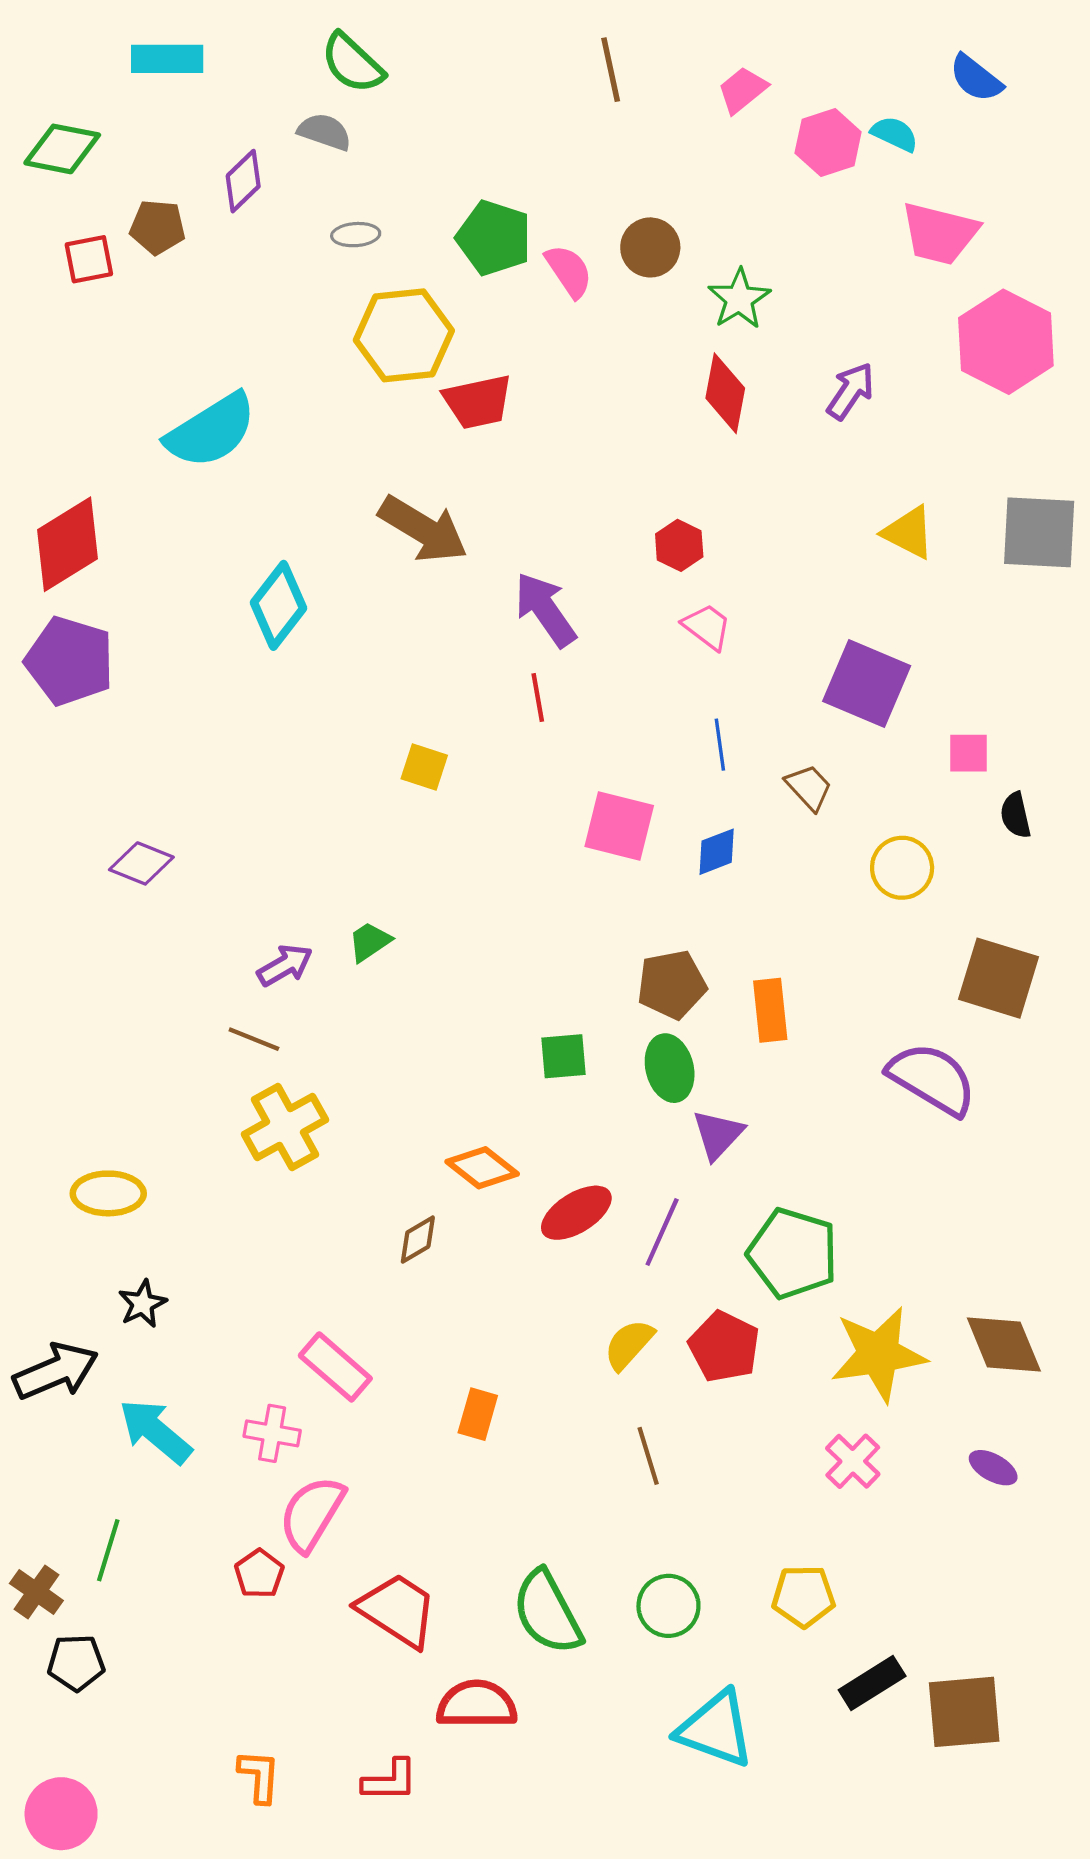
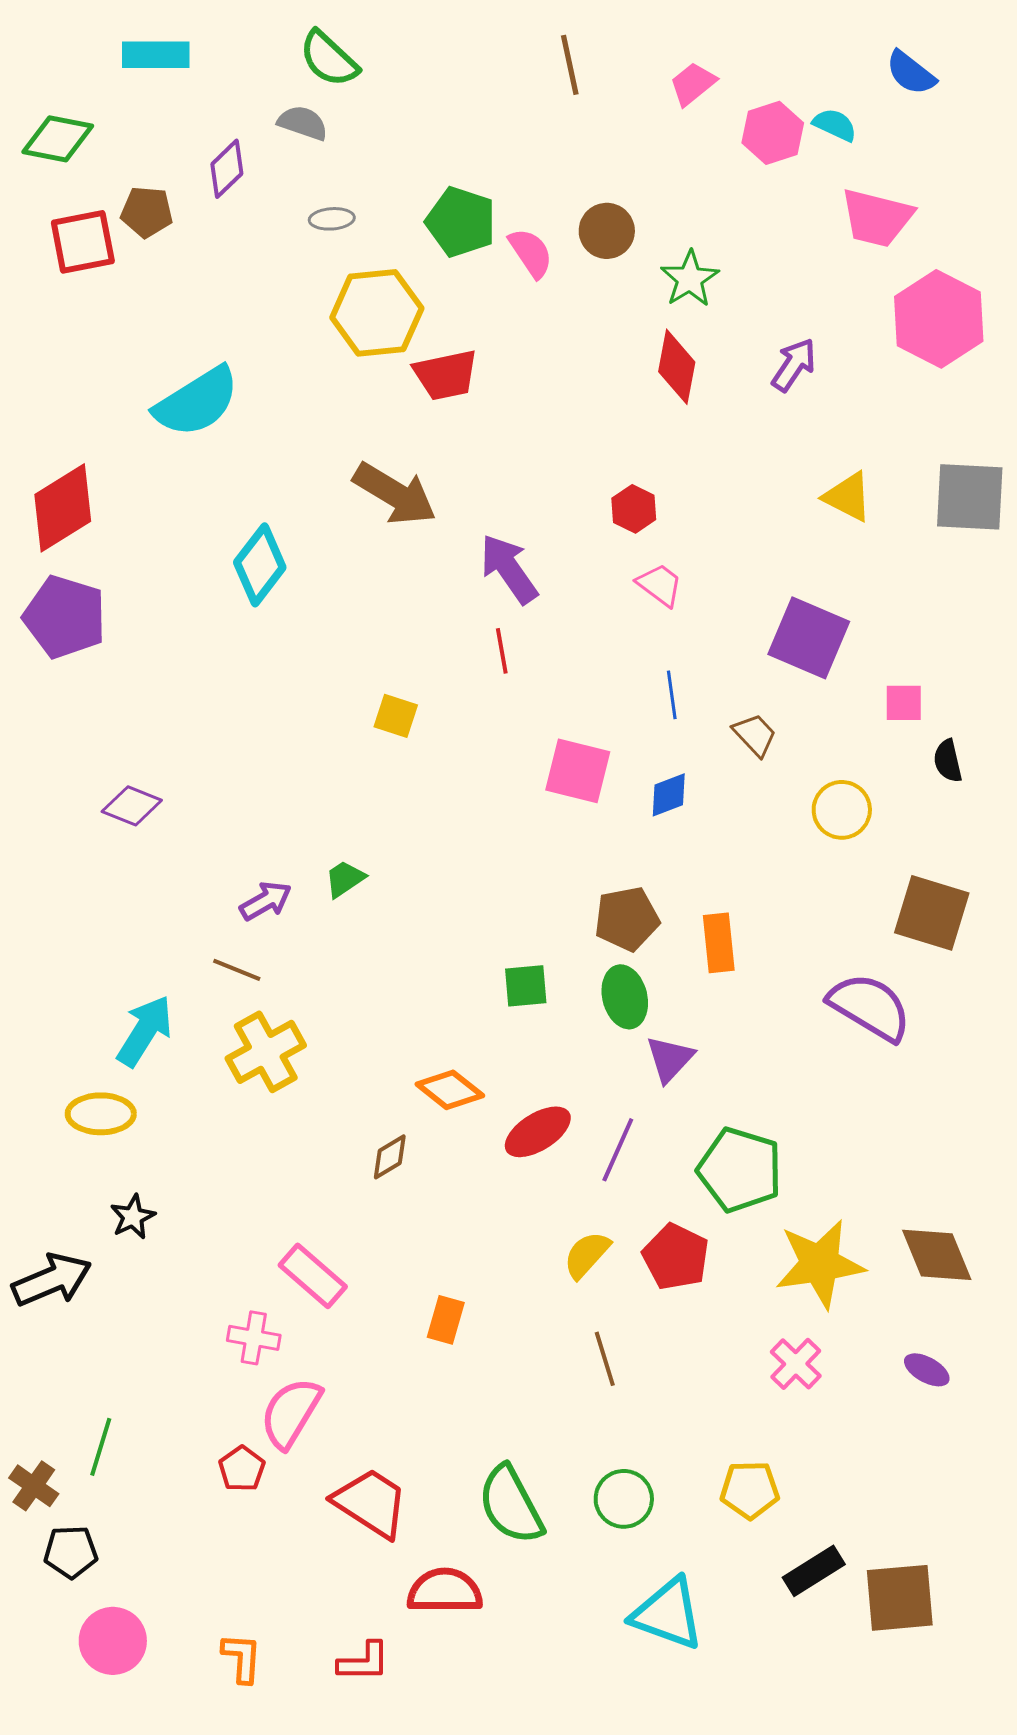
red square: (89, 259) -> (83, 242), size x1.4
cyan arrow: (155, 1431) -> (145, 1031), moved, turned 82
pink circle: (61, 1814) -> (113, 1641), moved

